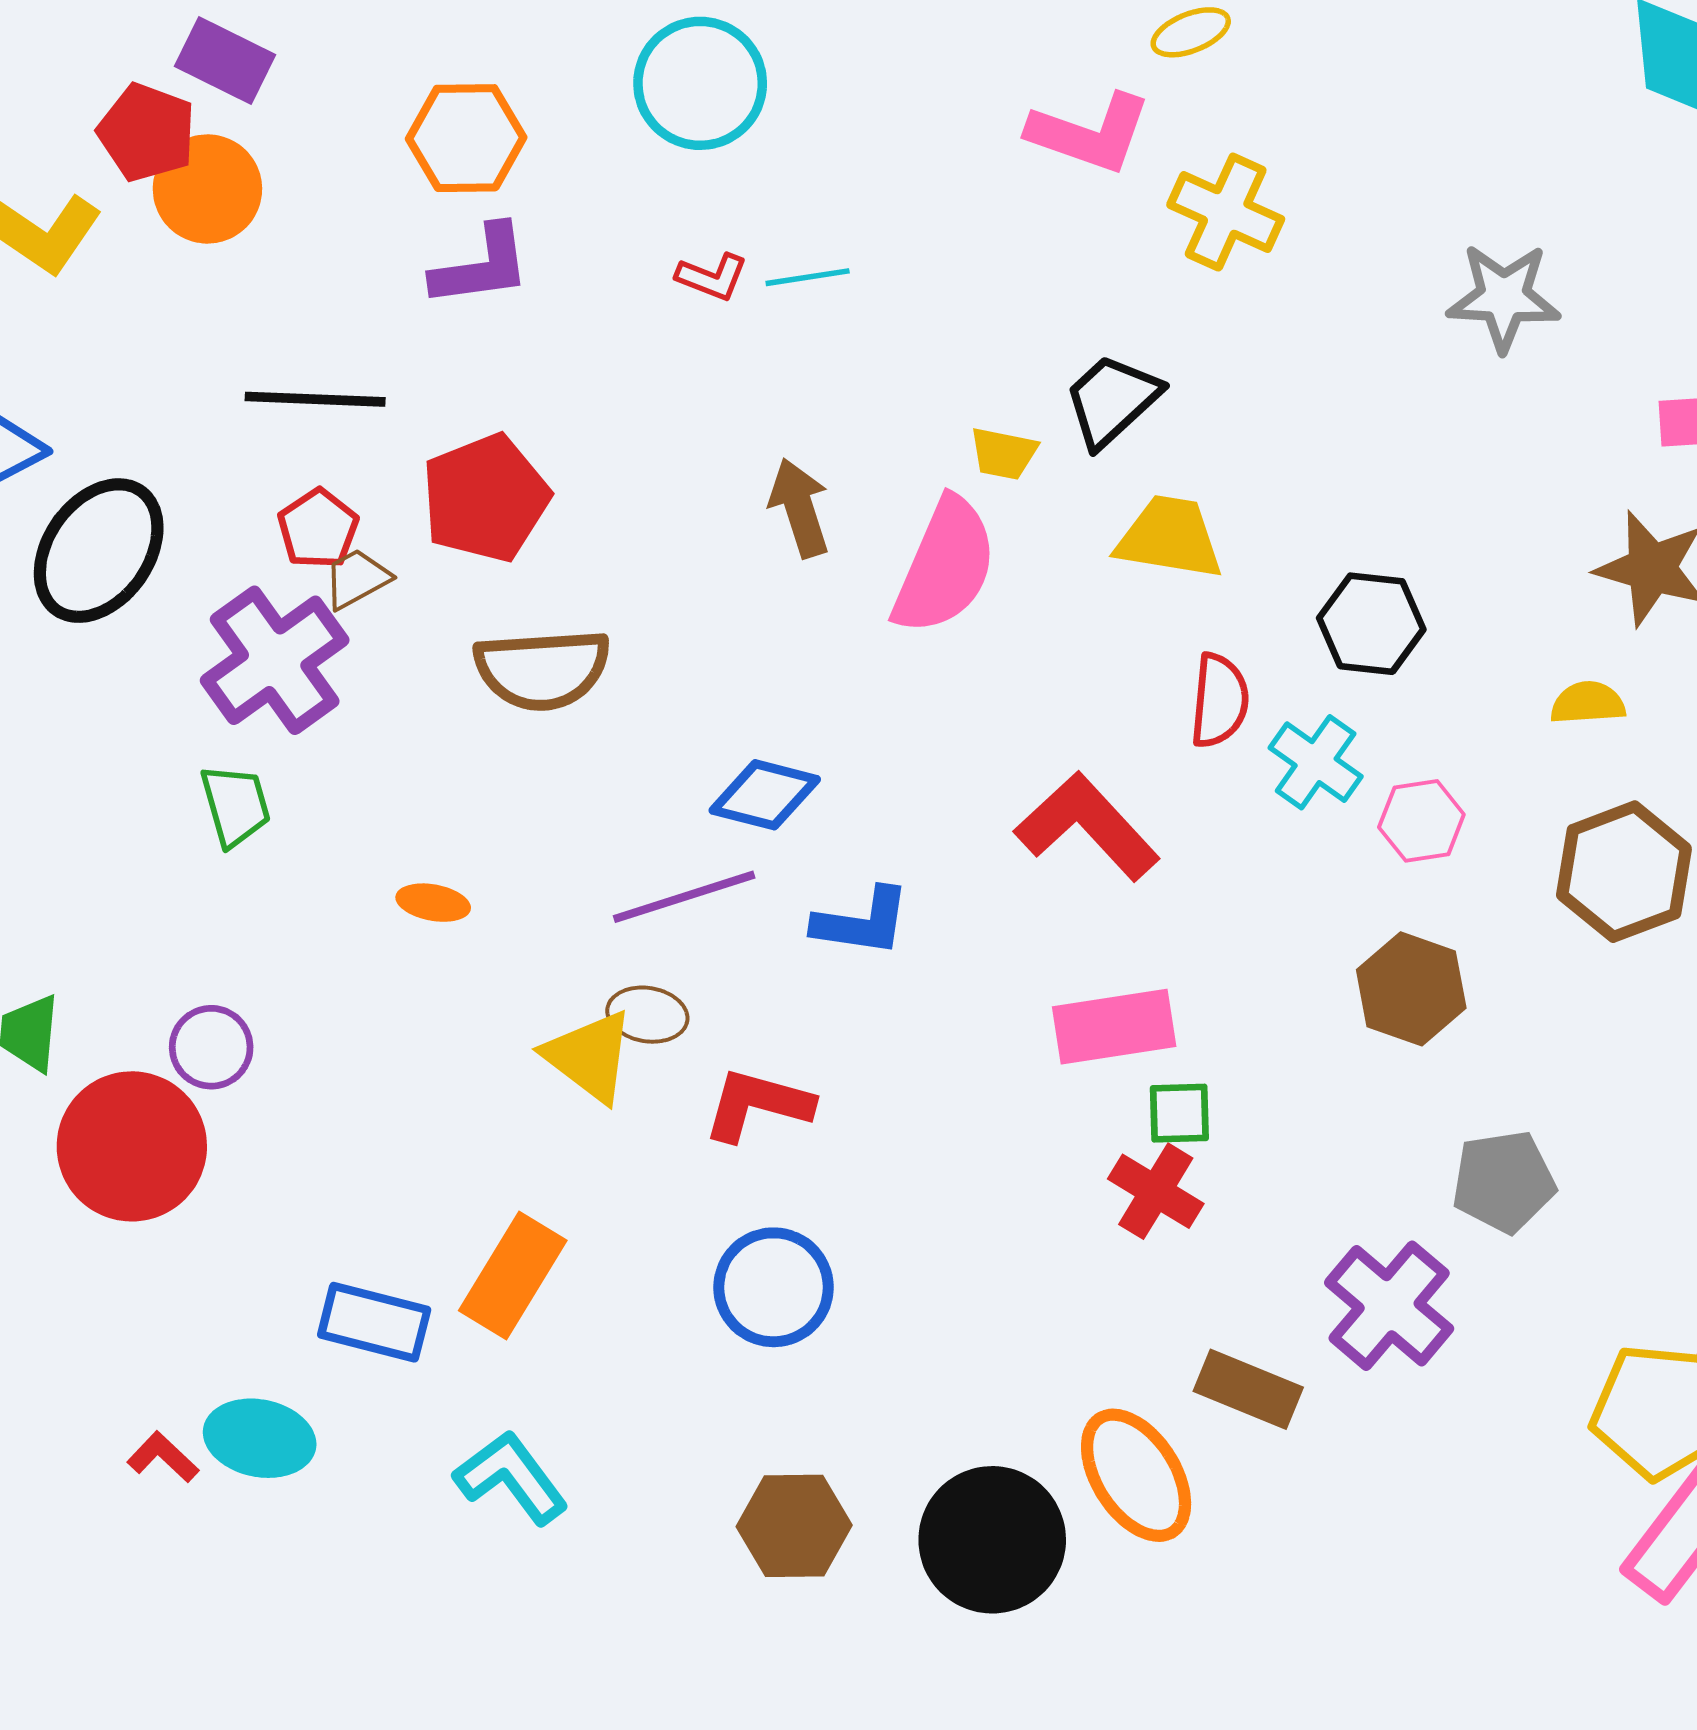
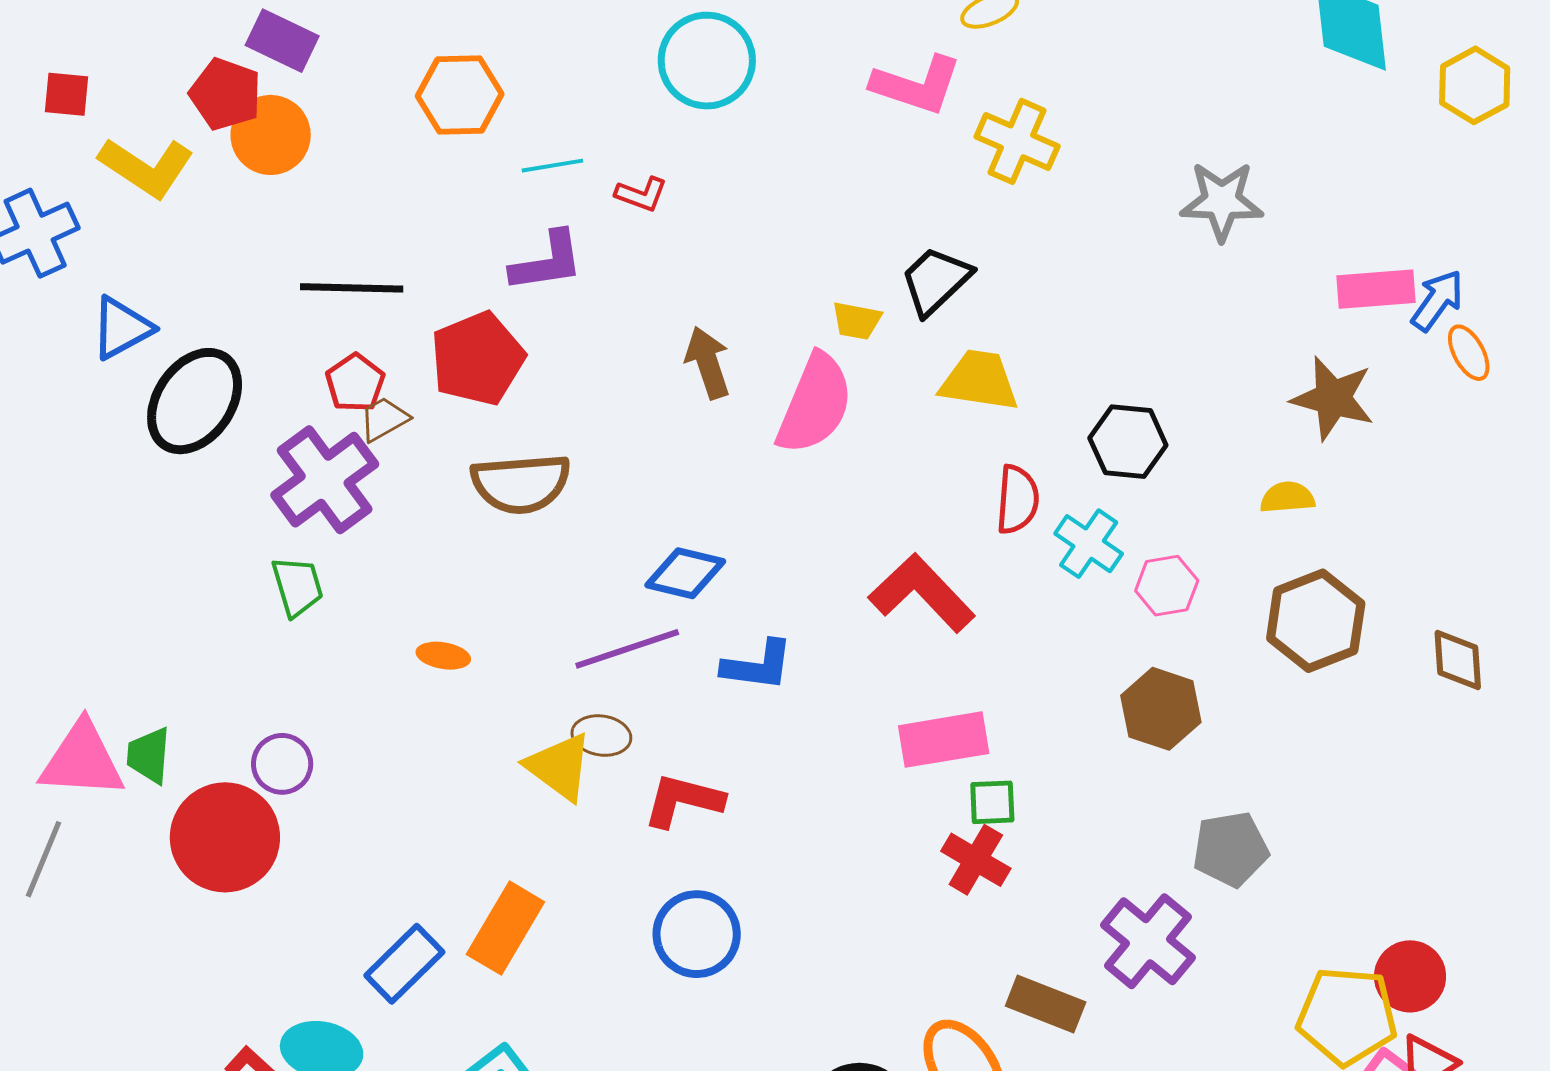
cyan circle: (700, 83) -> (707, 61), moved
purple L-shape: (481, 266) -> (547, 262), moved
cyan line: (808, 277) -> (552, 166), moved
blue rectangle: (374, 1322) -> (404, 964), turned -58

